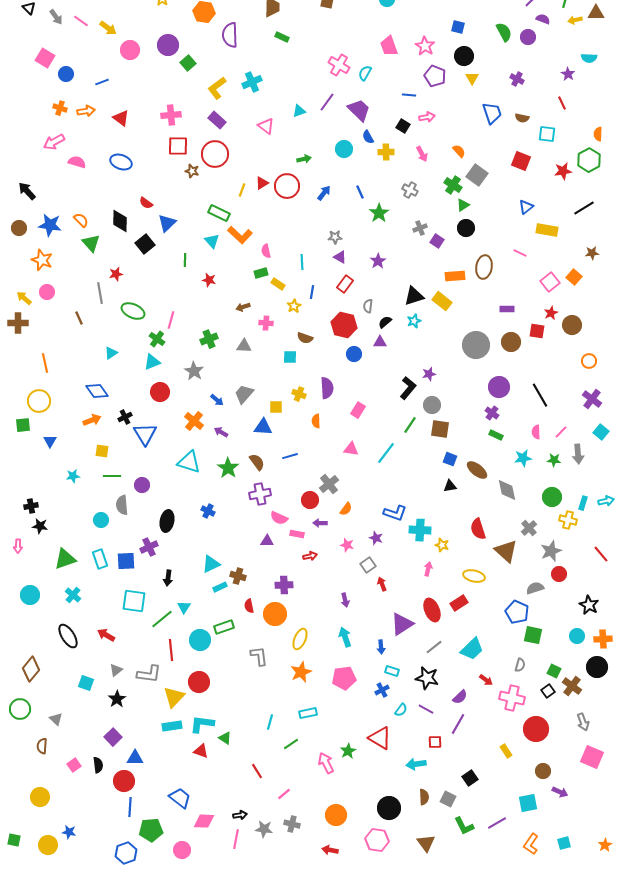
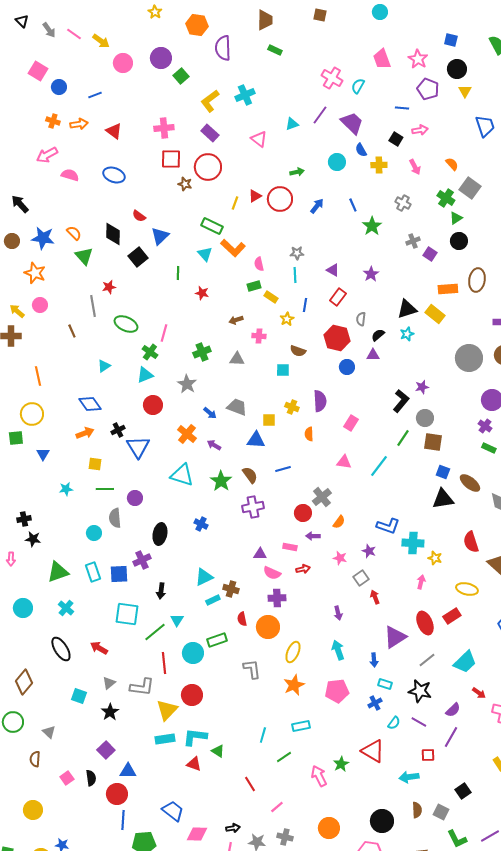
gray star: (335, 237) -> (297, 253), moved
gray trapezoid: (244, 394) -> (237, 407), turned 70
black triangle: (450, 486) -> (443, 499), size x1.6
pink semicircle: (279, 518) -> (272, 573), moved

